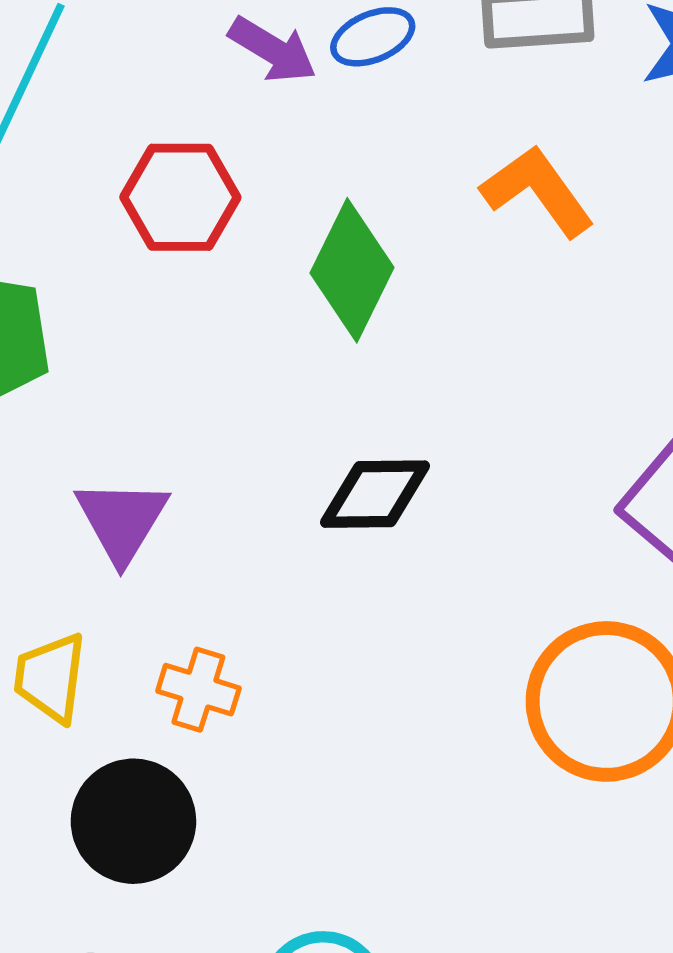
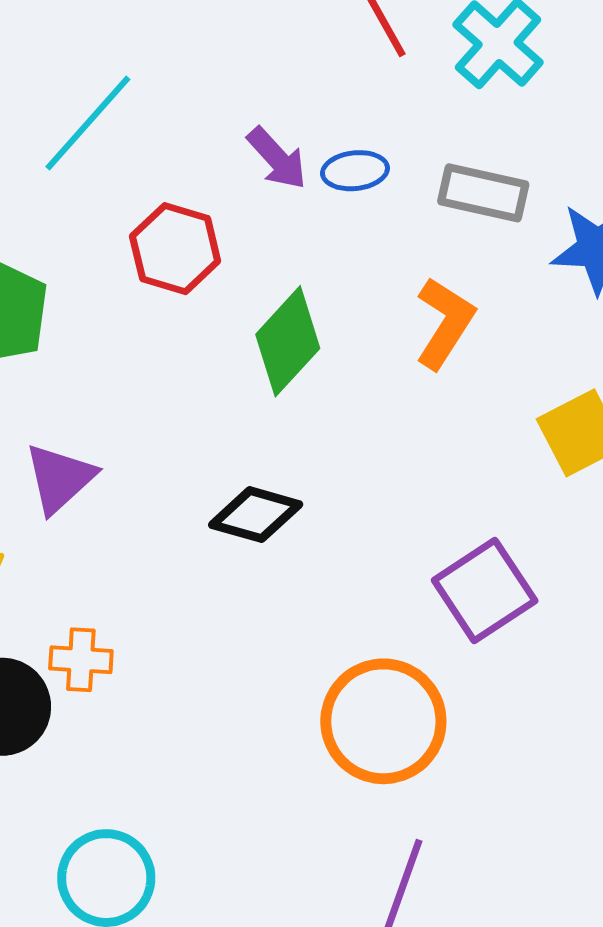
orange L-shape: (538, 191) -> (445, 323), turned 52
orange cross: (198, 690) -> (81, 660), moved, turned -30

